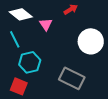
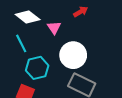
white circle: (91, 41) -> (73, 55), moved

